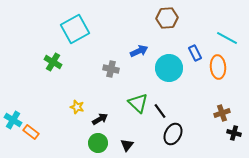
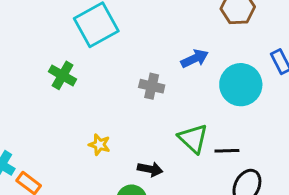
black line: (160, 111) -> (227, 151), turned -56
black arrow: (100, 119) -> (150, 169), moved, turned 42

